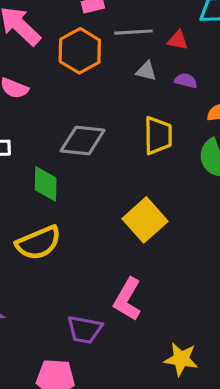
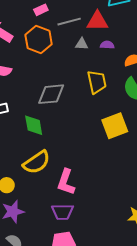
red triangle: (178, 40) -> (97, 21), size x1.6
yellow square: (145, 220) -> (115, 126), moved, turned 32
pink L-shape: (127, 299) -> (66, 182), moved
purple trapezoid: (85, 330) -> (62, 212), moved

